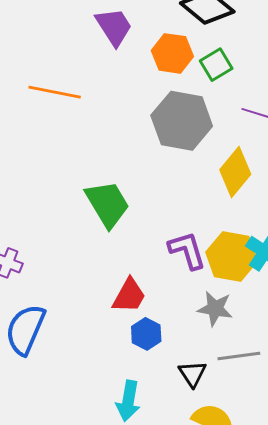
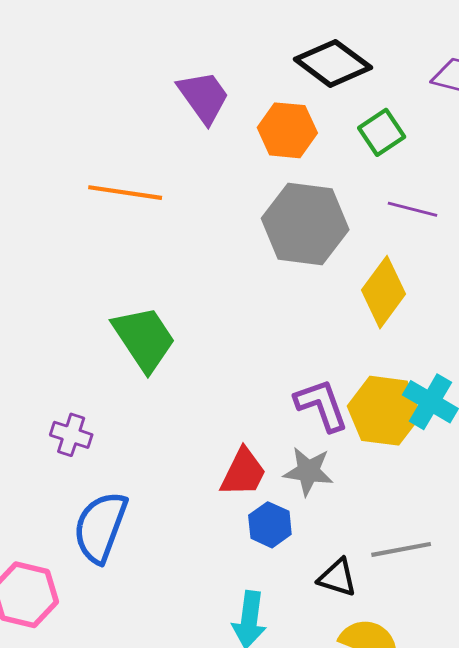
green square: (216, 65) -> (382, 132), moved
green trapezoid: (107, 204) -> (144, 339), moved
gray star: (215, 309) -> (308, 471), moved
black triangle: (192, 374) -> (337, 578), turned -36

